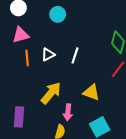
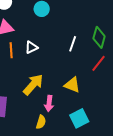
white line: (75, 55) -> (73, 44), moved

